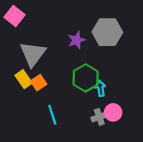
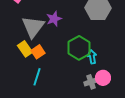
purple star: (76, 40) -> (54, 19), moved
cyan line: (52, 115) -> (37, 77), moved, turned 36

